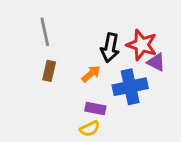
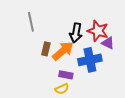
brown rectangle: (49, 71) -> (46, 49), moved
orange arrow: (91, 74) -> (63, 51), size x1.6

